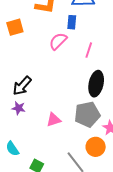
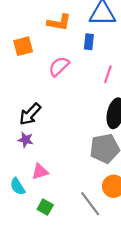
pink semicircle: (58, 41) -> (59, 66), moved
pink triangle: (54, 120) -> (40, 171), moved

